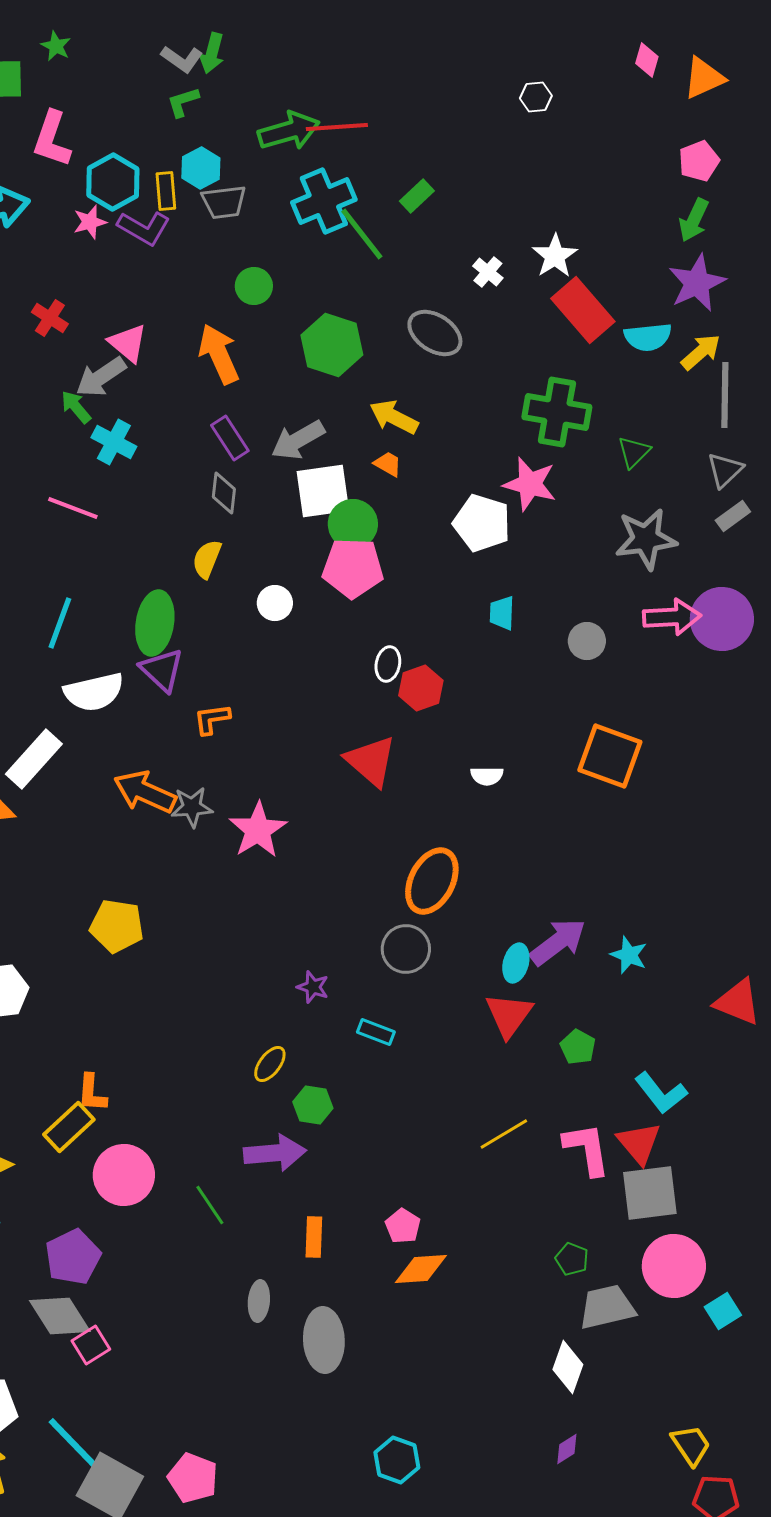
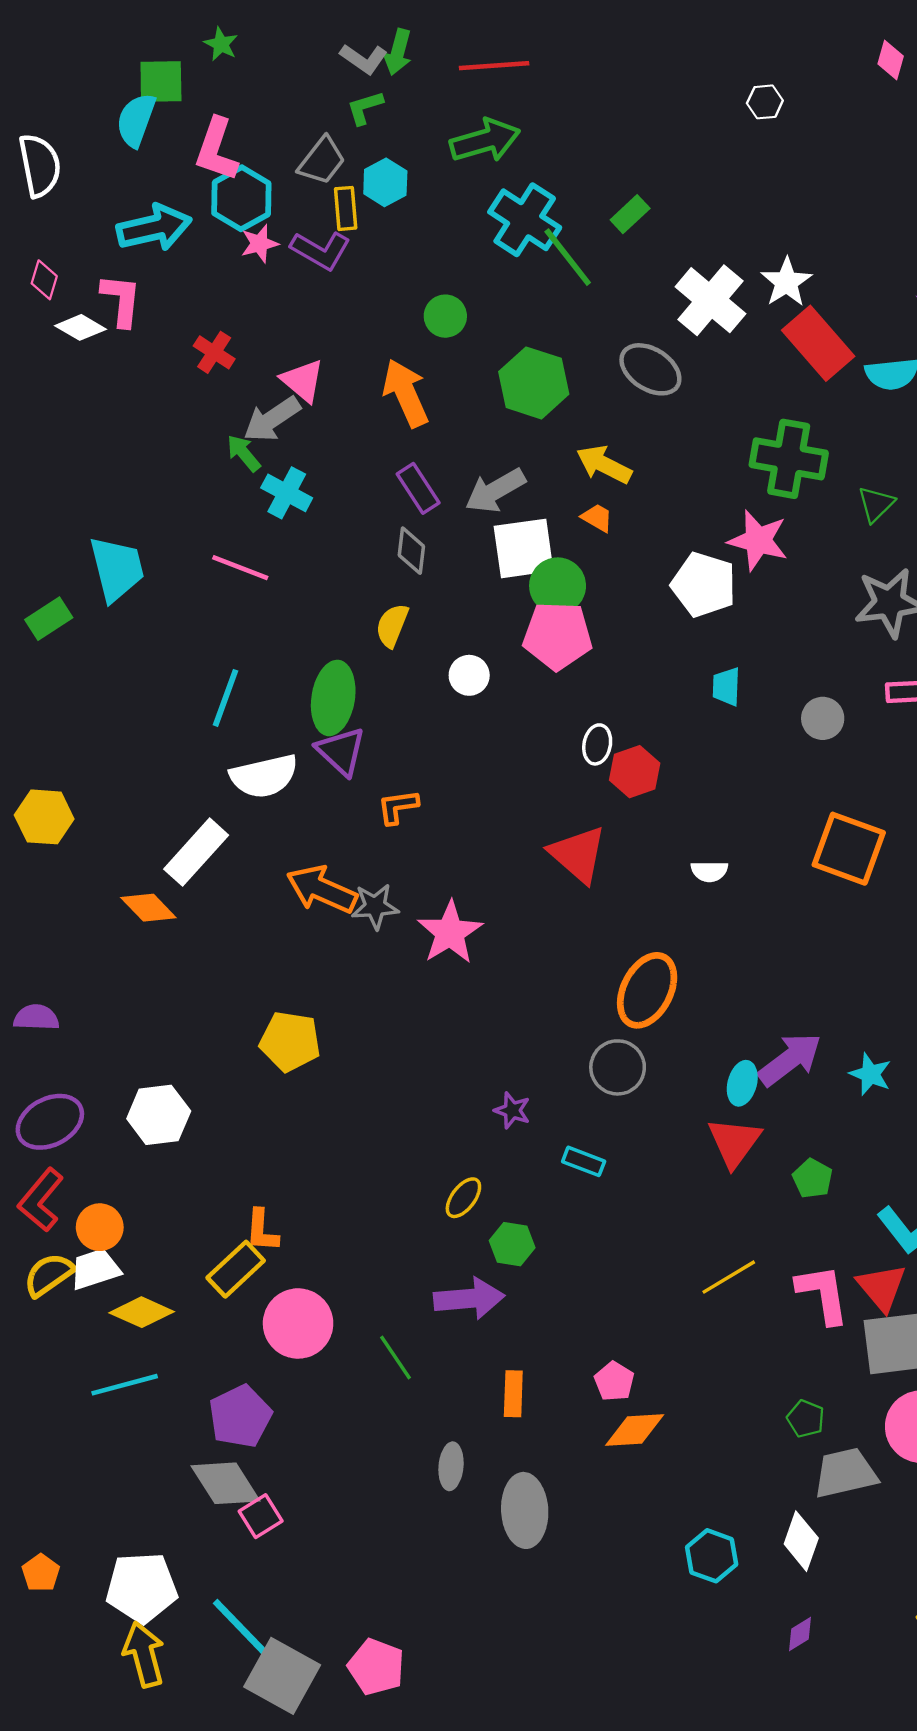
red line: (337, 127) -> (494, 66), moved
cyan hexagon: (113, 182) -> (241, 198), moved
cyan cross: (324, 201) -> (525, 220), turned -34
gray trapezoid: (224, 202) -> (322, 161), moved, turned -45
white cross: (488, 272) -> (711, 300), size x2.0
cyan hexagon: (397, 1460) -> (712, 1556), moved

